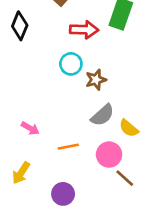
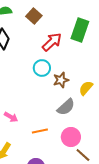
red arrow: (84, 30) -> (52, 42), turned -45
yellow semicircle: (129, 128) -> (86, 88), moved, turned 91

